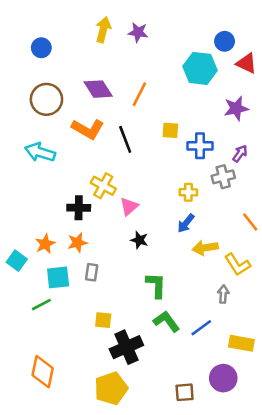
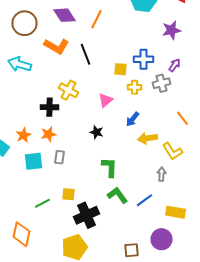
yellow square: (170, 130) -> (120, 69), moved
yellow cross: (188, 192) -> (134, 87), moved
pink triangle: (129, 206) -> (106, 100), moved
green line: (41, 305) -> (42, 203), moved

